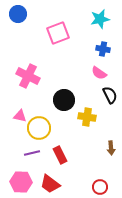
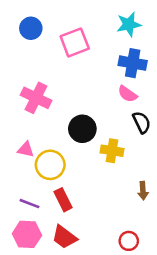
blue circle: (18, 14) -> (31, 28), moved
blue cross: (103, 49) -> (133, 63), size x1.5
purple line: (32, 153) -> (30, 204), moved, turned 35
red rectangle: (60, 155) -> (63, 200), moved

